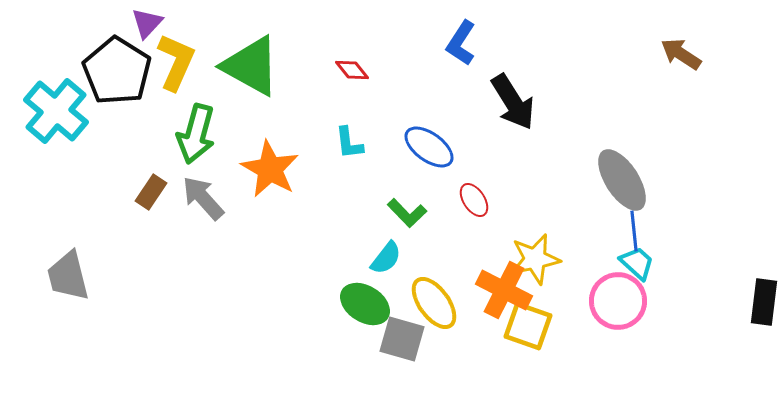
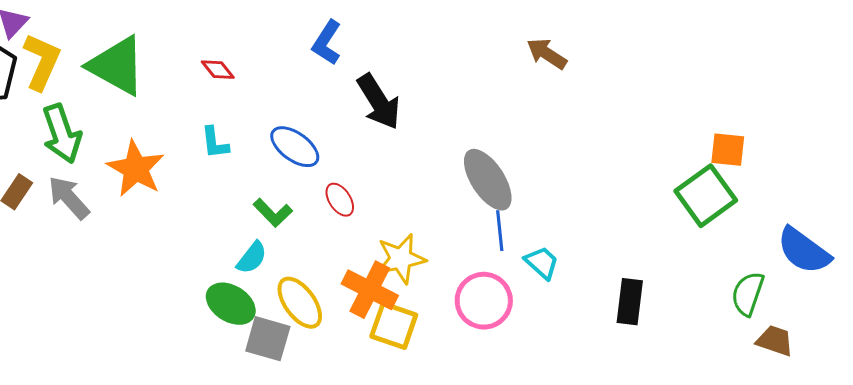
green arrow: (196, 134) -> (62, 134), turned -34
cyan trapezoid: (637, 263) -> (542, 263), moved

